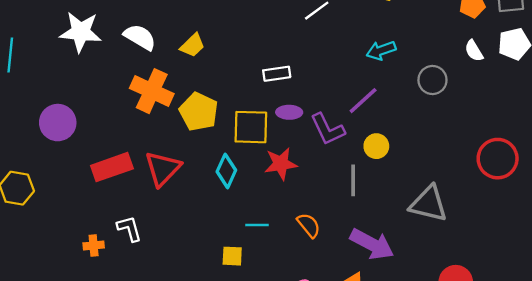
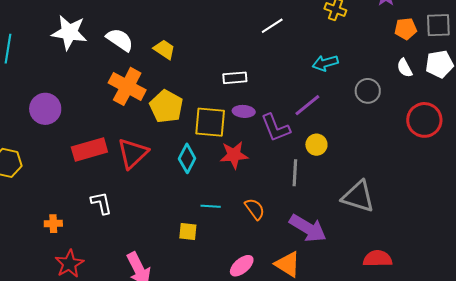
yellow trapezoid: (193, 45) -> (164, 49), turned -105
red circle: (498, 159) -> (424, 120), moved
orange cross: (94, 245) -> (53, 224), moved

